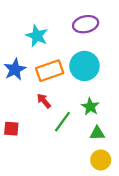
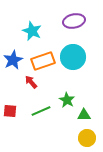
red arrow: (44, 101) -> (31, 82), moved
green star: (90, 107) -> (67, 100), moved
green line: (62, 122) -> (41, 111), moved, turned 30

